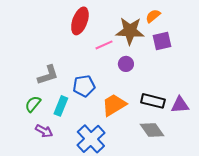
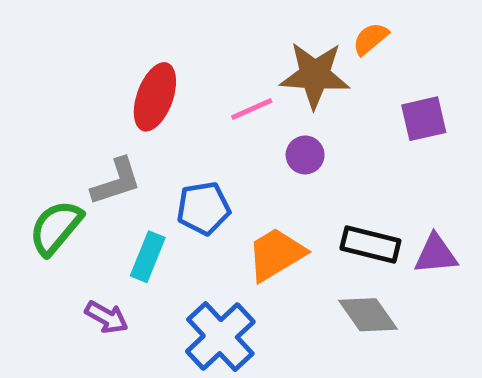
red ellipse: (80, 21) -> (155, 97), moved
purple square: (162, 41) -> (424, 119), moved
green semicircle: (33, 104) -> (56, 228), moved, size x1.4

